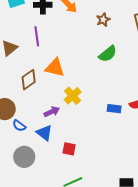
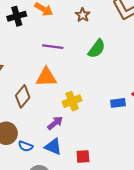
purple line: (37, 36) -> (53, 47), moved, turned -60
yellow cross: (73, 96) -> (72, 101), turned 36

